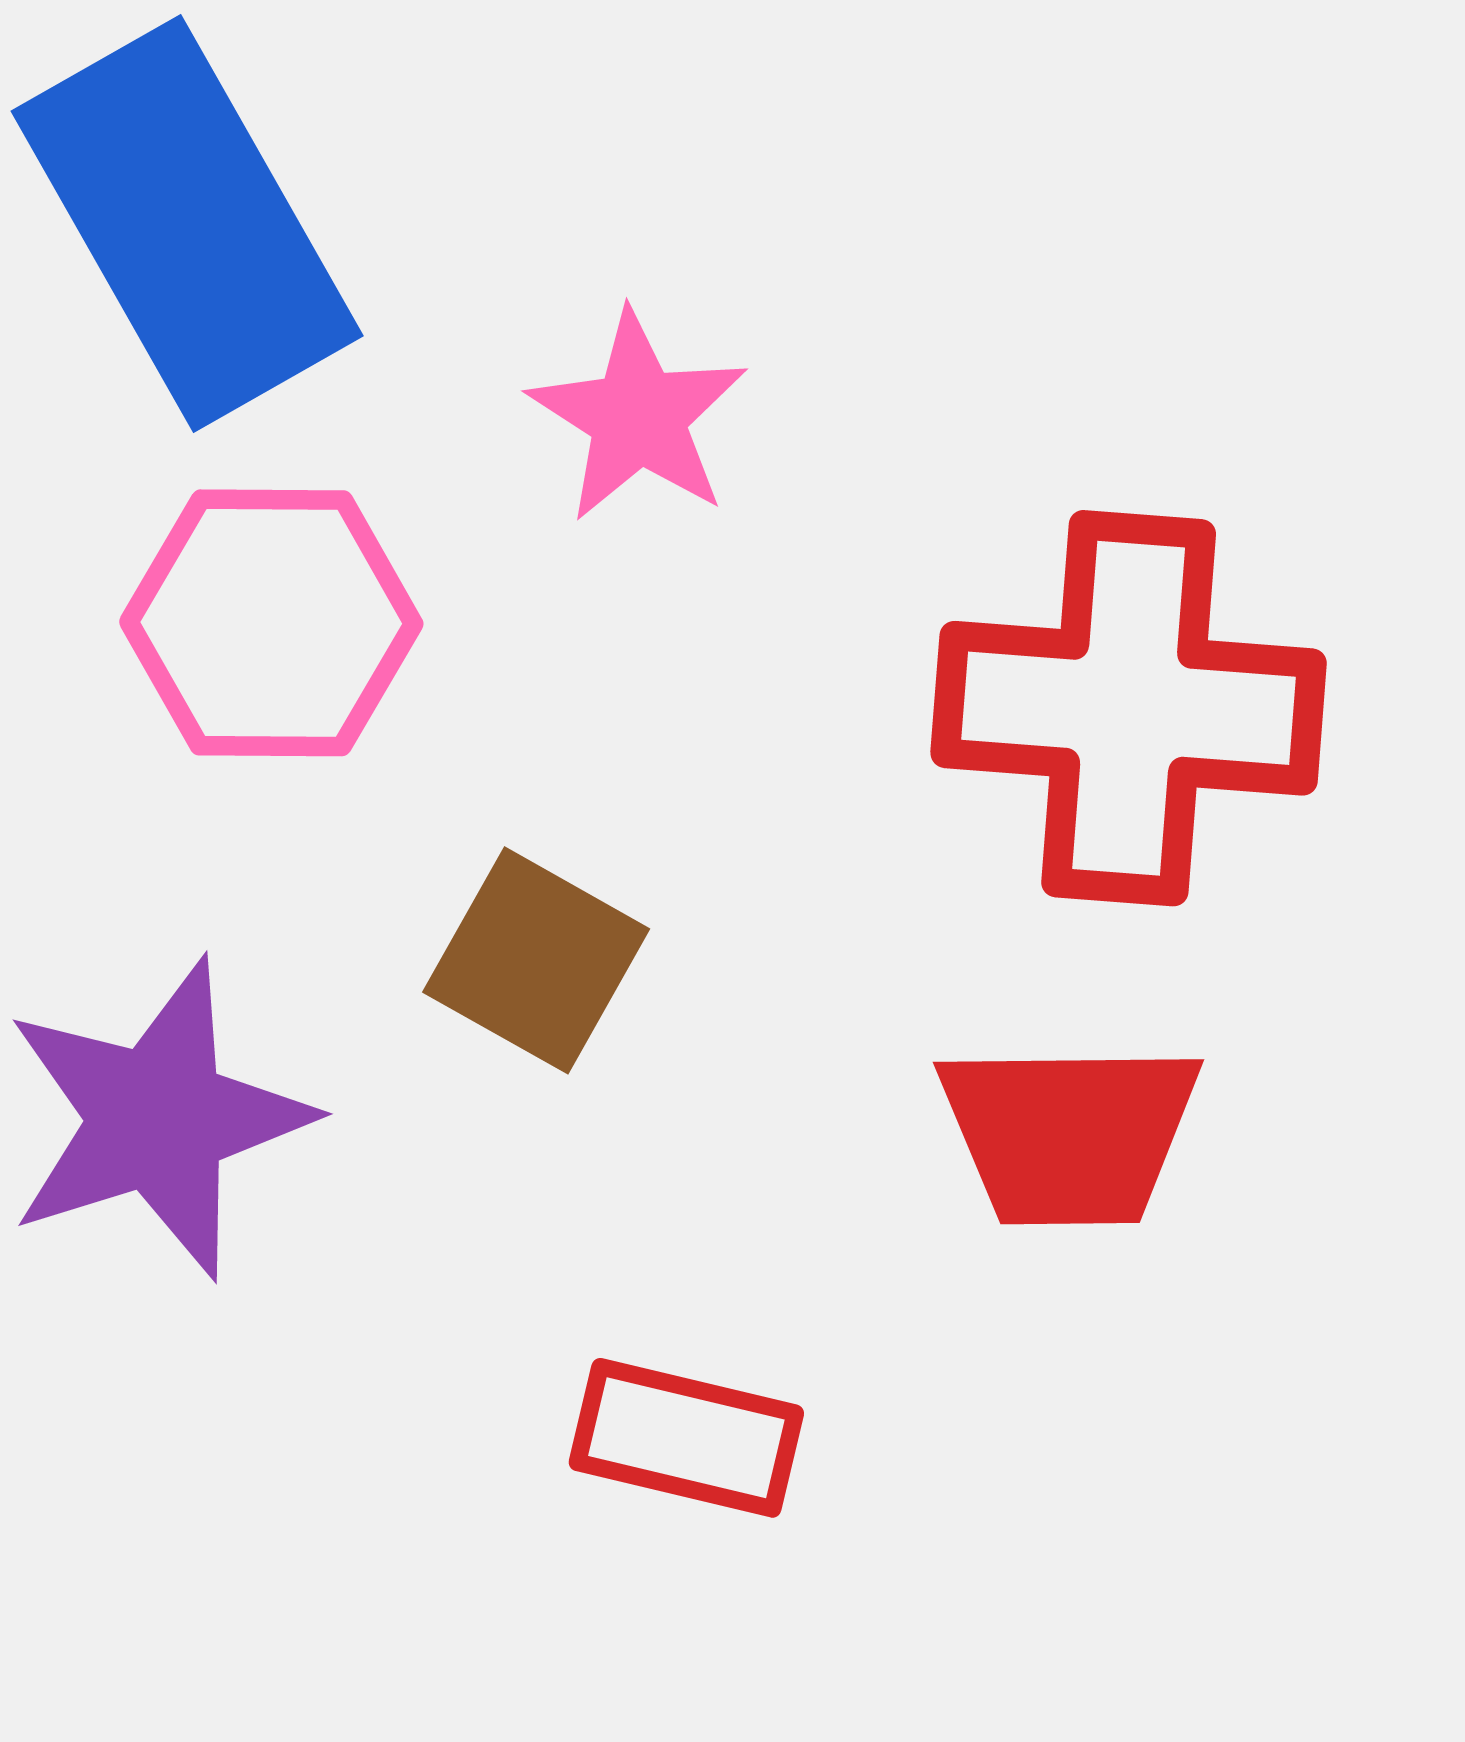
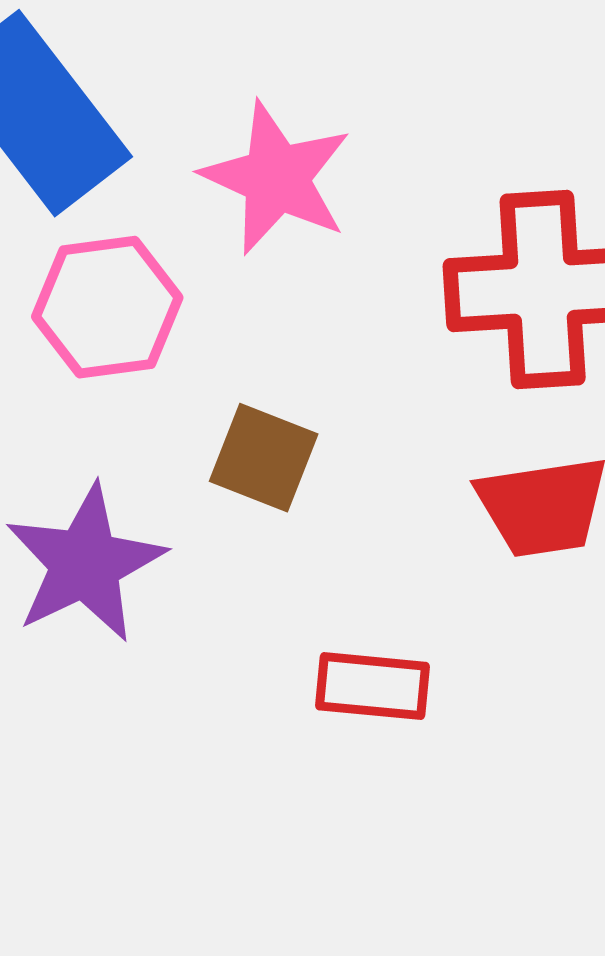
pink star: (638, 417) -> (276, 178), size x1.4

